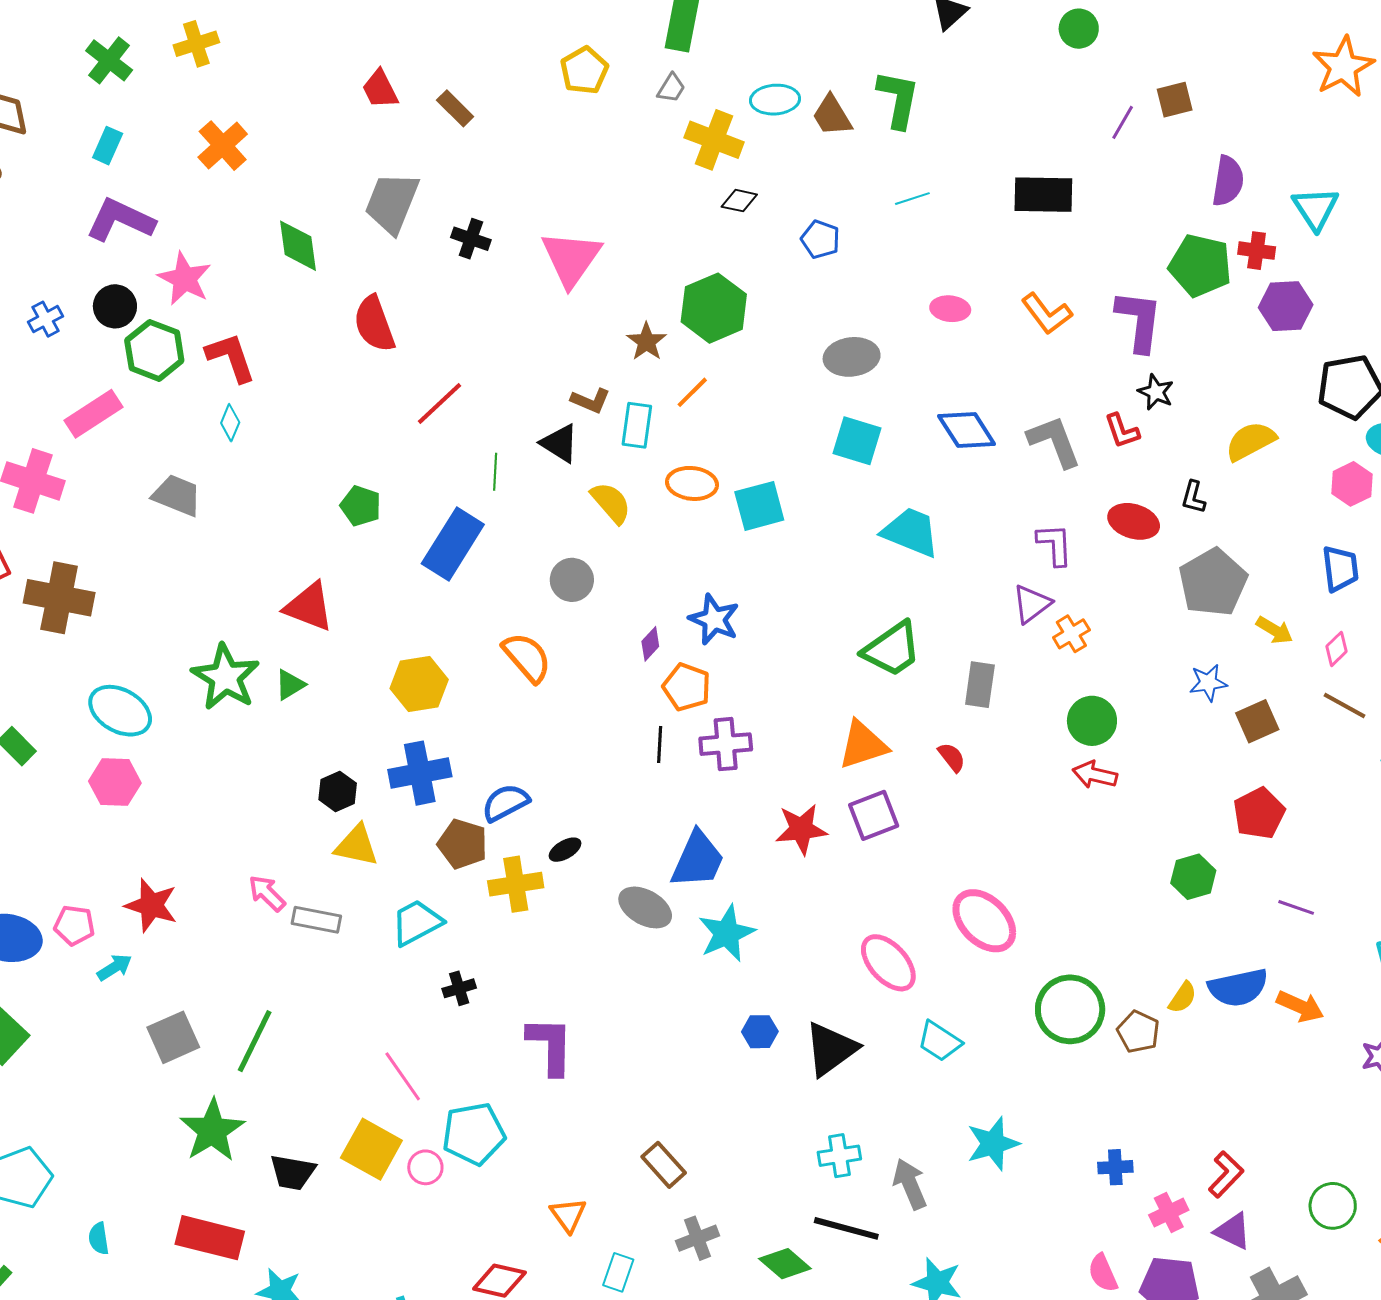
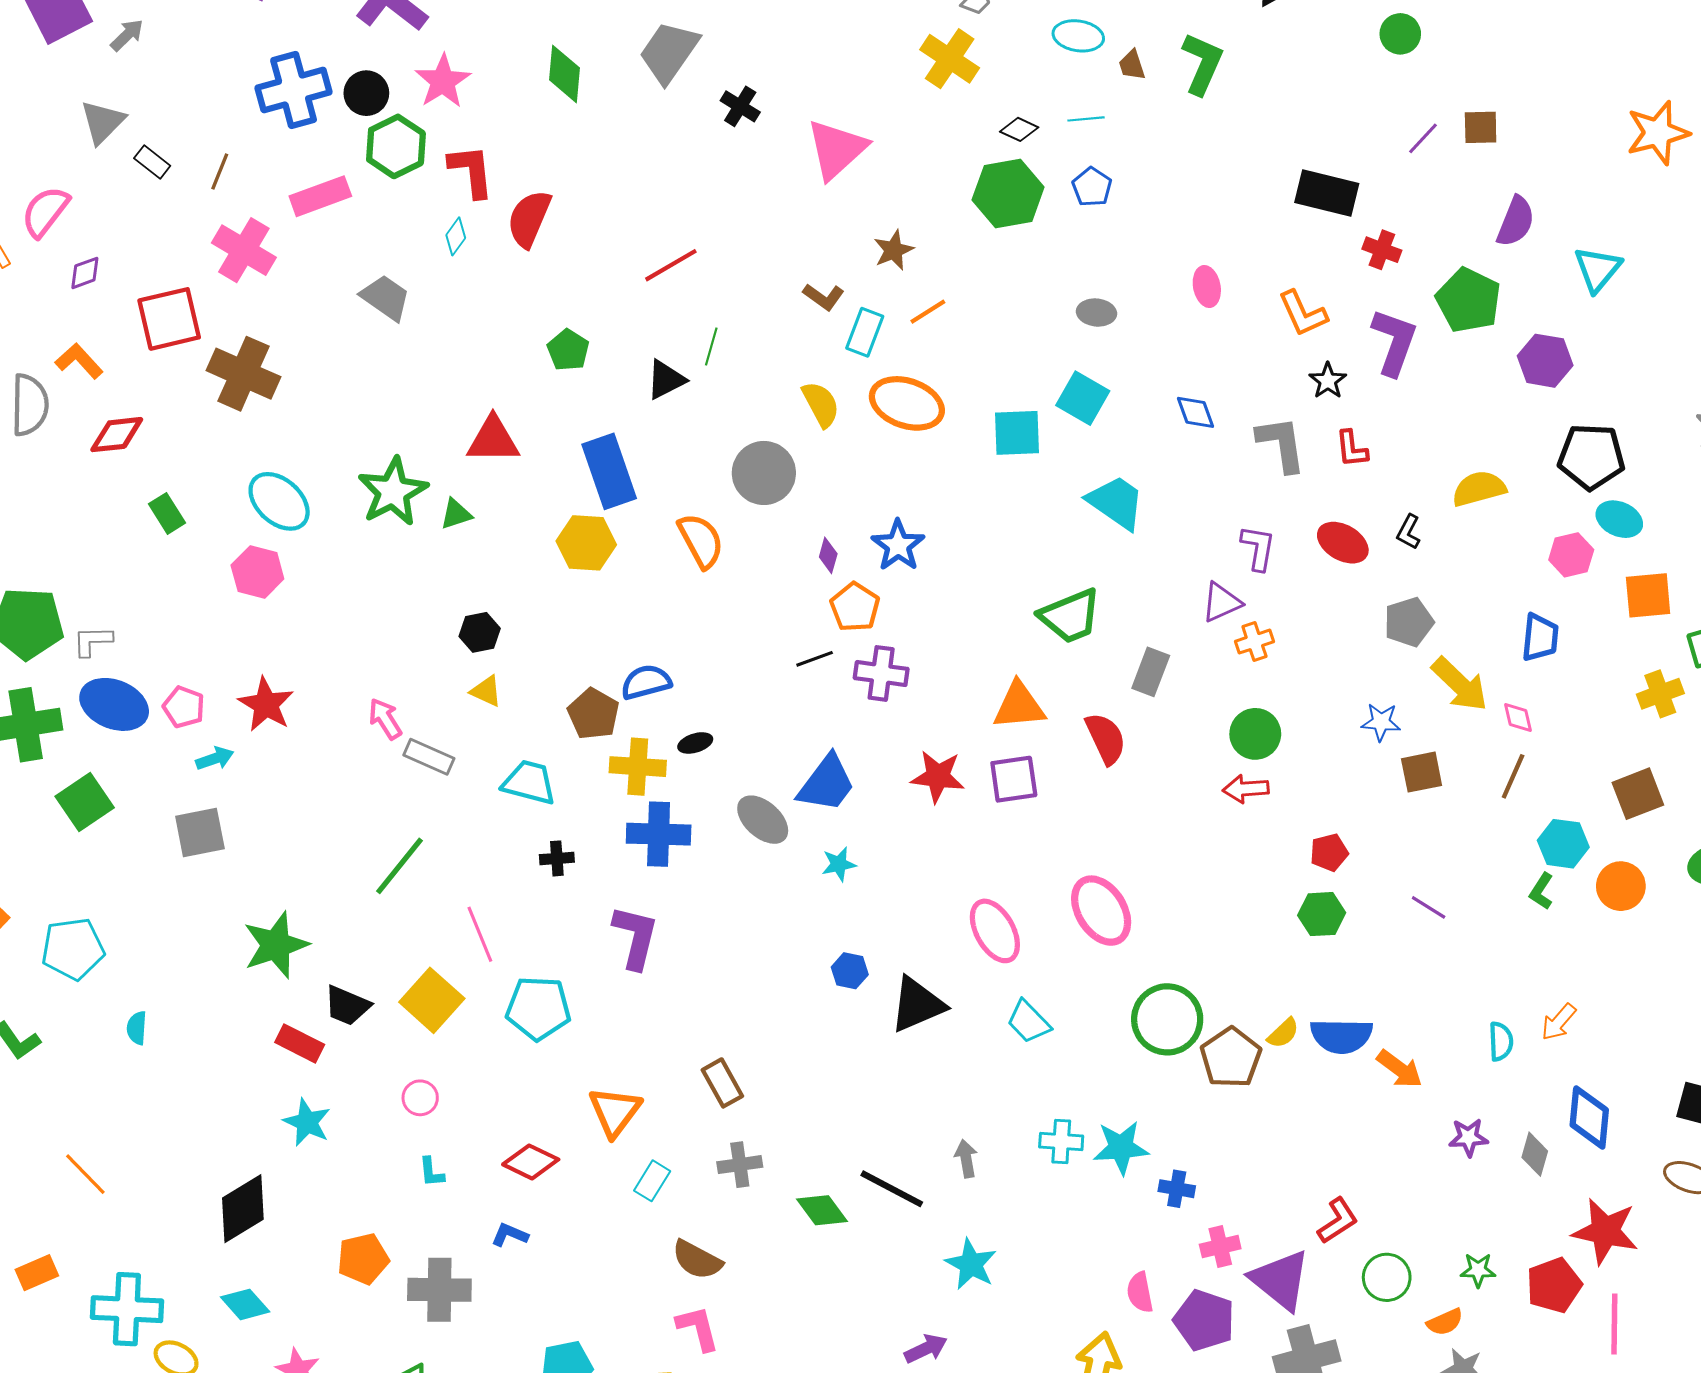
brown trapezoid: (832, 116) -> (1132, 65), size x0.7
yellow cross: (714, 140) -> (950, 59), moved
cyan line: (912, 199) -> (1086, 119), moved
red cross: (1257, 251) -> (1382, 250), moved
green hexagon: (714, 308) -> (1008, 194), moved
pink ellipse: (950, 309) -> (1207, 287), turned 60
blue cross: (46, 319) -> (294, 90), size x2.0
red semicircle: (374, 324) -> (529, 219), moved, turned 30
gray ellipse: (852, 357) -> (1096, 313), size x0.7
black star: (1156, 392) -> (1328, 381), moved
blue diamond: (967, 430) -> (1196, 412), size x0.7
black triangle: (560, 443) -> (666, 380), moved, turned 48
orange ellipse: (692, 483) -> (907, 403), size x1.4
cyan square: (759, 506) -> (1017, 433), moved
blue rectangle: (453, 544) -> (609, 471), moved, turned -64
gray circle: (572, 580) -> (764, 473), size x1.4
gray pentagon: (1213, 582) -> (1409, 622), size x0.7
red triangle: (309, 607) -> (493, 440), turned -34
yellow arrow: (1274, 630) -> (1460, 684), size x1.6
purple diamond: (650, 644) -> (828, 555), turned -40
pink diamond: (1337, 649) -> (1518, 717), turned -72
brown line: (1345, 706) -> (1513, 776), turned 72
black line: (660, 744) -> (815, 659), turned 54
red semicircle: (952, 757) -> (1106, 738), size x1.6
blue cross: (420, 773) -> (659, 834), moved
red arrow: (1095, 775) -> (1246, 789), turned -30
red pentagon: (1259, 813) -> (1329, 852), moved, size x0.7
yellow triangle: (356, 845) -> (486, 691), size x0.7
purple line: (1296, 907) -> (1429, 907), moved
cyan trapezoid: (417, 922) -> (529, 782), turned 30
cyan star: (727, 933) -> (839, 864), size x0.6
brown pentagon: (1138, 1032) -> (1231, 1058), size x1.4
gray square: (173, 1037) -> (200, 832), moved
green line: (255, 1041) -> (399, 866), moved
cyan star: (993, 1144) -> (1121, 1148), moved
cyan cross: (839, 1156) -> (1061, 1142), moved
pink circle: (425, 1167) -> (420, 1098), moved
red L-shape: (1226, 1174) -> (1338, 1221), moved
gray arrow: (910, 1184) -> (966, 1159), size x0.7
orange triangle: (568, 1215) -> (615, 1112), size x1.4
purple triangle: (1233, 1231) -> (1280, 1280), size x1.6
red rectangle: (210, 1238) -> (300, 1043), moved, size x0.7

